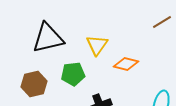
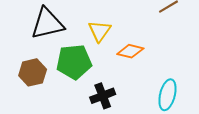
green pentagon: (73, 74) -> (74, 62), size x1.4

